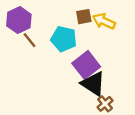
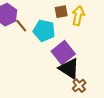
yellow arrow: (104, 21) -> (78, 16), turned 78
brown line: (30, 40) -> (21, 26), moved

